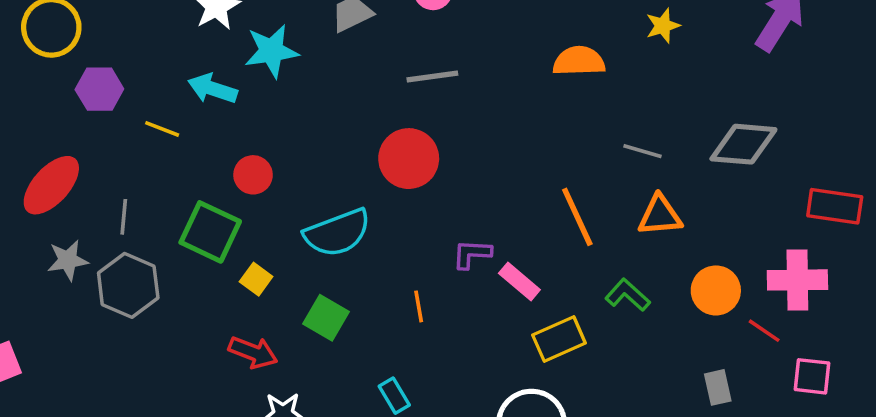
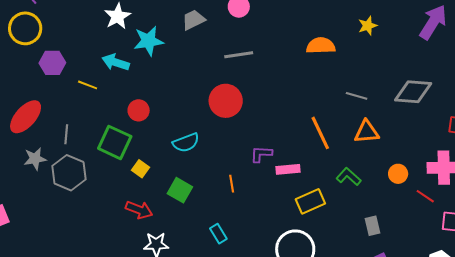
cyan semicircle: (337, 233) -> (186, 143), size x0.7
pink rectangle: (519, 282) -> (288, 169), turned -45
orange circle: (716, 290) -> (398, 174), size x0.7
gray rectangle: (718, 387) -> (373, 226), moved

